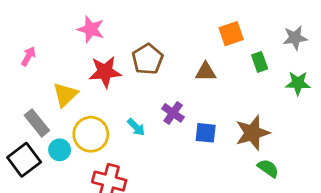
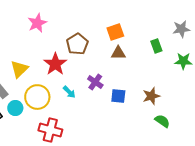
pink star: (91, 29) -> (37, 23), turned 30
orange square: (231, 34) -> (115, 32), moved
red star: (105, 72) -> (55, 64), moved, turned -30
brown star: (252, 133) -> (151, 96), size x0.7

